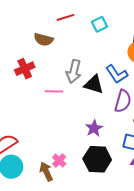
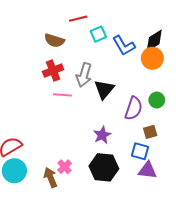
cyan square: (99, 24) -> (98, 34), moved
red cross: (25, 69) -> (53, 71), moved
blue L-shape: (117, 74) -> (124, 46), moved
black triangle: (94, 84) -> (104, 89), turned 50

